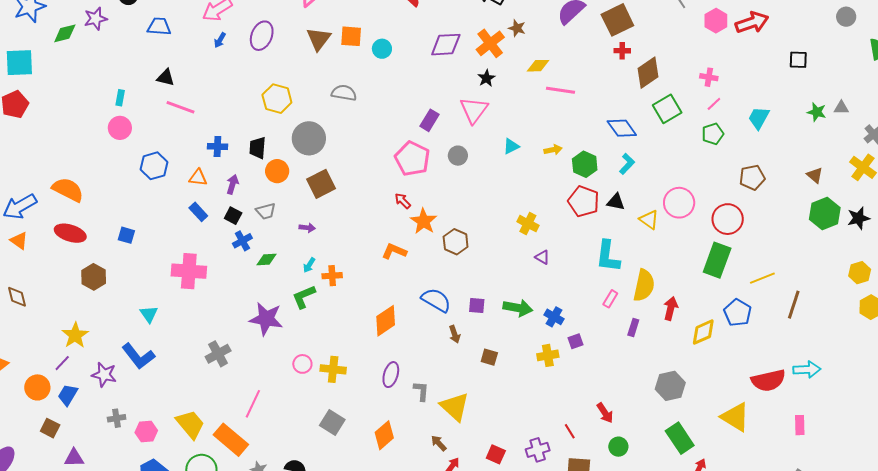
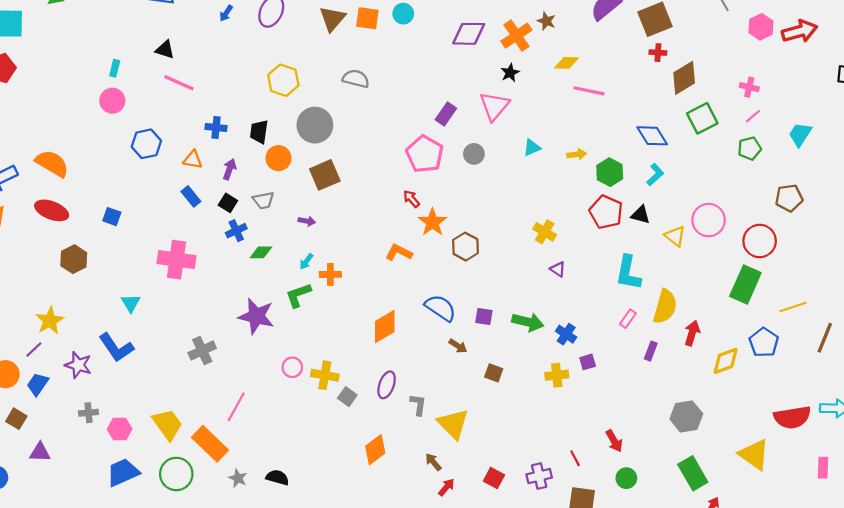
cyan circle: (382, 49) -> (403, 14), moved
brown arrow: (455, 334) -> (458, 346), turned -42
gray square: (332, 423) -> (347, 397), moved, size x0.7

